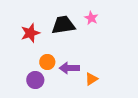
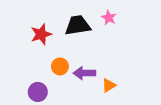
purple circle: (35, 80) -> (38, 92), moved

